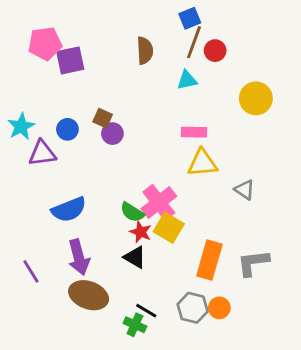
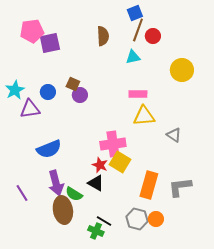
pink cross: (159, 202) -> (113, 144), turned 30
green semicircle: (132, 212) -> (74, 194), moved
brown ellipse: (89, 295) -> (63, 210), turned 60

